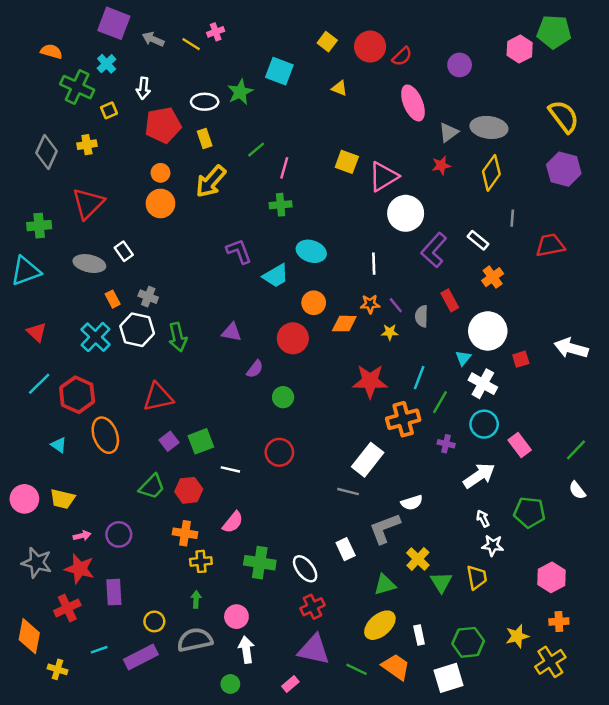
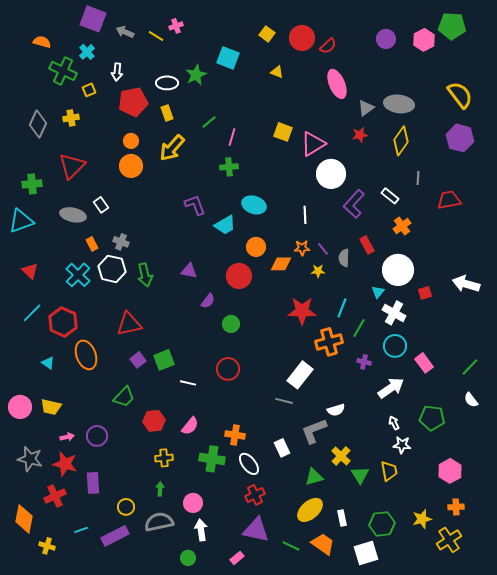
purple circle: (460, 65) -> (386, 39), moved
red hexagon: (189, 490) -> (154, 421), moved
orange cross: (185, 533) -> (235, 435), moved

